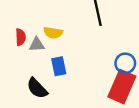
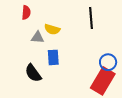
red semicircle: (21, 37) -> (26, 13), moved

